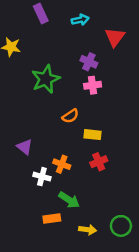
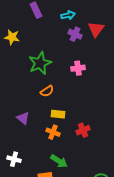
purple cross: (89, 62) -> (75, 34), moved
orange semicircle: (70, 116) -> (47, 91), moved
yellow rectangle: (93, 135) -> (58, 114), moved
white cross: (42, 177) -> (14, 159), moved

